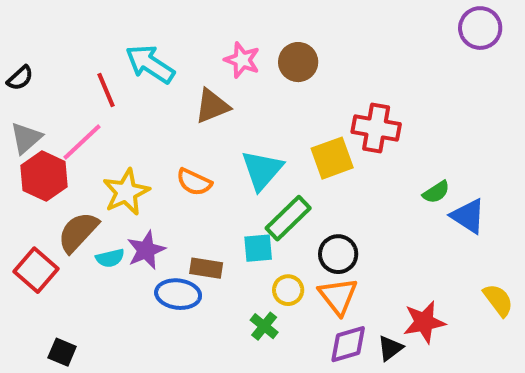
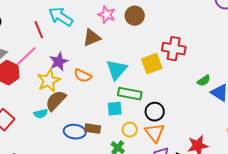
green rectangle: (288, 218) -> (130, 94), turned 55
brown semicircle: (78, 232) -> (56, 101), moved
purple star: (146, 250) -> (59, 62), moved
brown rectangle: (206, 268) -> (93, 129), moved

